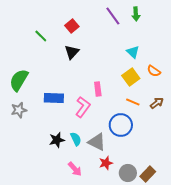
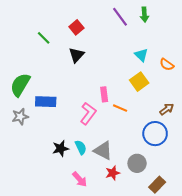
orange semicircle: (154, 71) -> (167, 65), moved
blue rectangle: (54, 98) -> (46, 102), moved
orange line: (133, 102) -> (120, 108), moved
blue circle: (121, 125) -> (155, 134), moved
gray circle: (128, 173) -> (137, 163), moved

